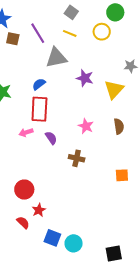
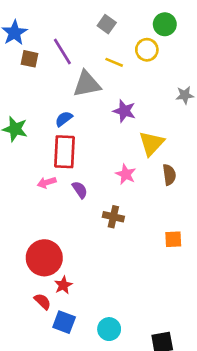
yellow line: (70, 33) -> (114, 62), moved
yellow triangle: (114, 89) -> (151, 143), moved
red circle: (24, 190) -> (44, 258), size x1.4
blue square: (52, 238) -> (64, 322), moved

